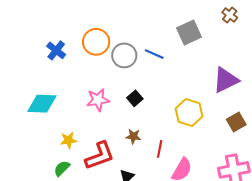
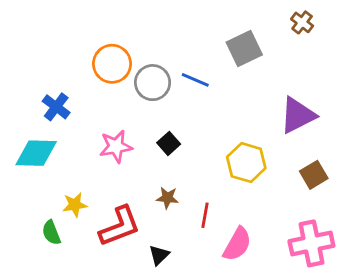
blue cross: (56, 50) -> (56, 107), moved
green semicircle: (62, 168) -> (51, 233), moved, turned -66

